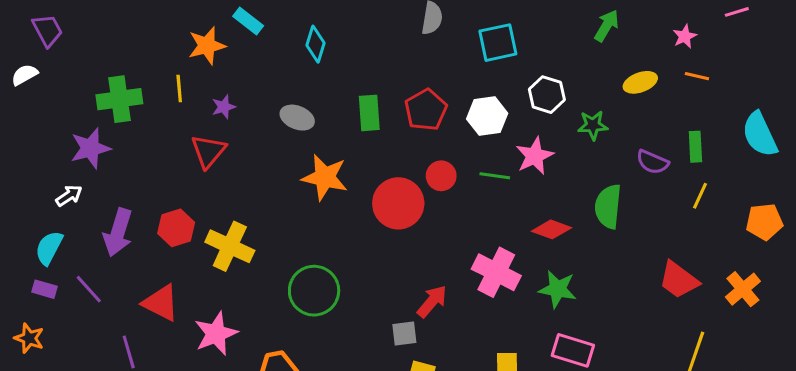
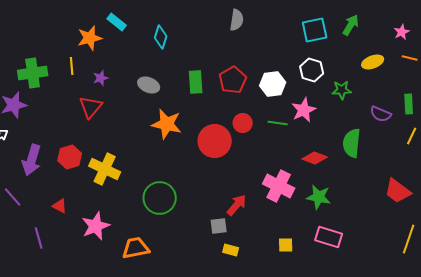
cyan square: (498, 43) -> (315, 30), moved
red triangle: (161, 303) -> (60, 206), size x0.6

